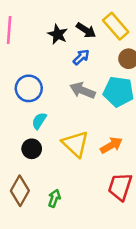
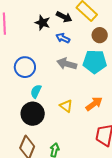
blue arrow: (81, 57) -> (63, 38), turned -104
yellow triangle: (75, 144) -> (66, 106), size x0.6
black circle: (32, 149) -> (33, 114), size x1.5

